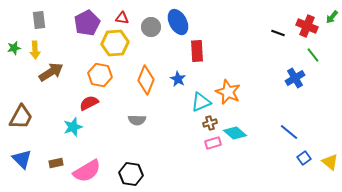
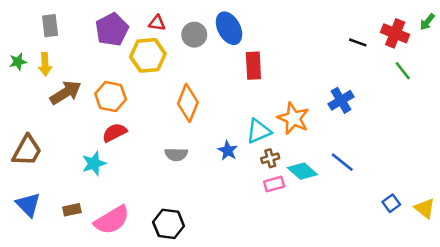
orange hexagon: (100, 75) -> (111, 96), moved
blue cross: (295, 78) -> (341, 100), moved
blue star: (178, 79) -> (228, 151), moved
blue line: (289, 132) -> (342, 162), moved

